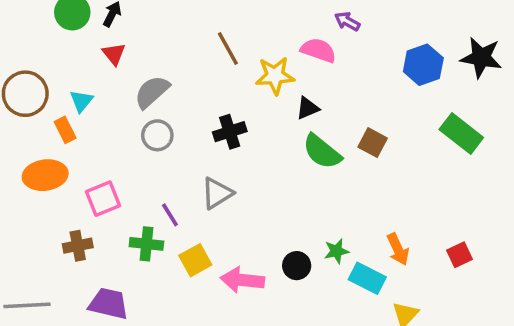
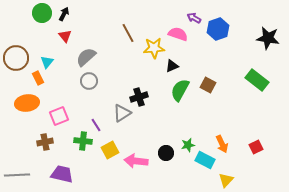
blue hexagon: (423, 65) -> (218, 29), moved
black cross: (230, 132) -> (139, 97), moved
green semicircle: (322, 152) -> (180, 90), turned 80

